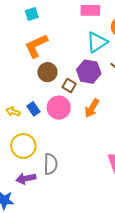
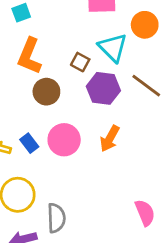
cyan triangle: (97, 42) -> (113, 48), turned -40
orange L-shape: (36, 46) -> (29, 56), turned -40
brown square: (69, 86) -> (80, 62), moved

